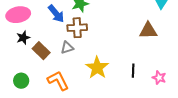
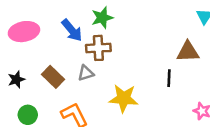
black star: (23, 38) -> (16, 79), moved
yellow star: (97, 68) -> (124, 98), turned -30
black line: (133, 71) -> (169, 78), moved

